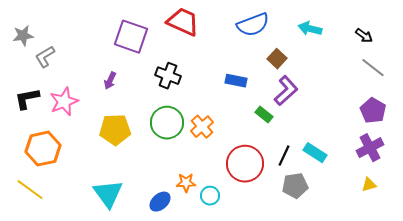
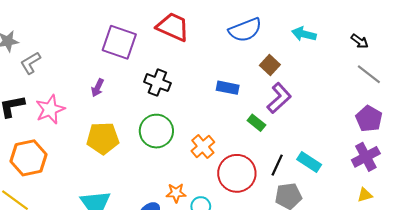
orange cross: (202, 127) -> (203, 147), moved

